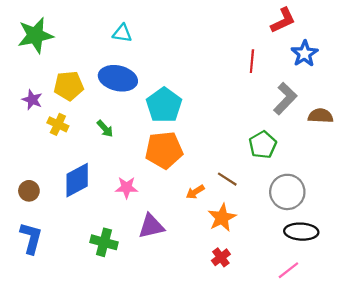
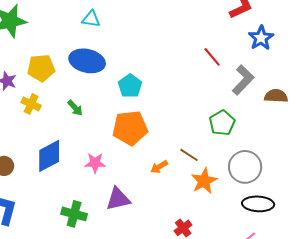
red line: (252, 61) -> (212, 57), moved, turned -45
cyan pentagon: (164, 105) -> (130, 86), size x0.7
orange star: (222, 218) -> (204, 181), moved

